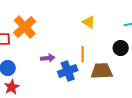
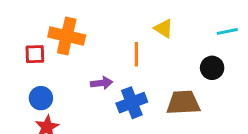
orange cross: (25, 27) -> (67, 36), turned -35
orange line: (83, 54) -> (136, 54), moved

